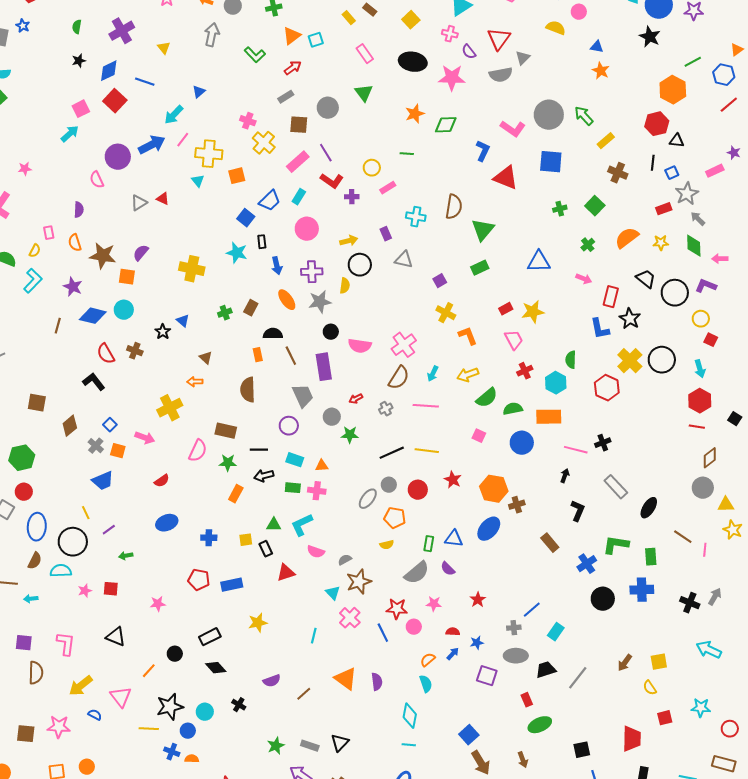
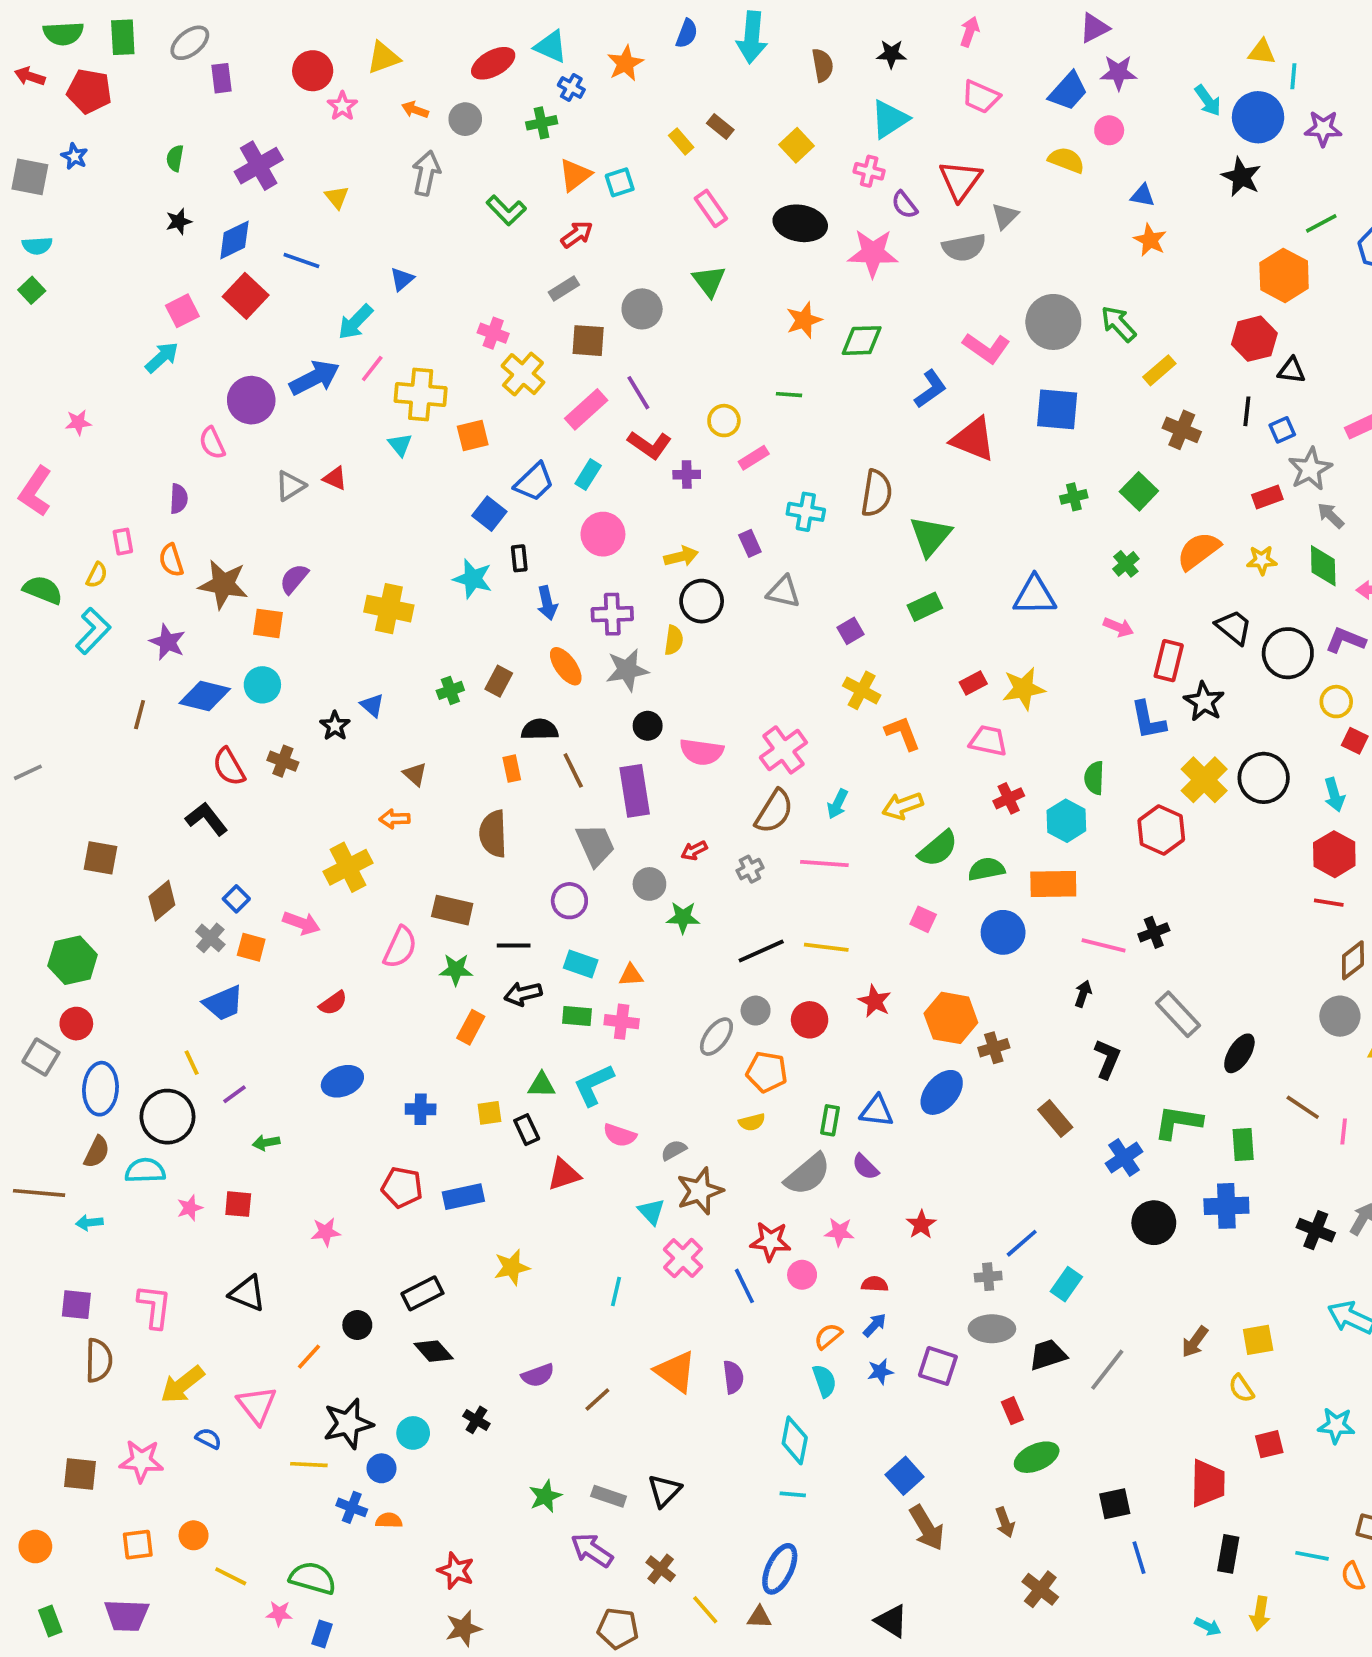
blue L-shape: (483, 151) -> (930, 389), turned 30
pink trapezoid: (514, 340) -> (988, 741), turned -50
blue star: (477, 643) -> (880, 1372), moved

